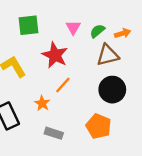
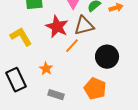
brown triangle: (108, 55) -> (84, 26), moved
orange line: (63, 85) -> (72, 46), moved

